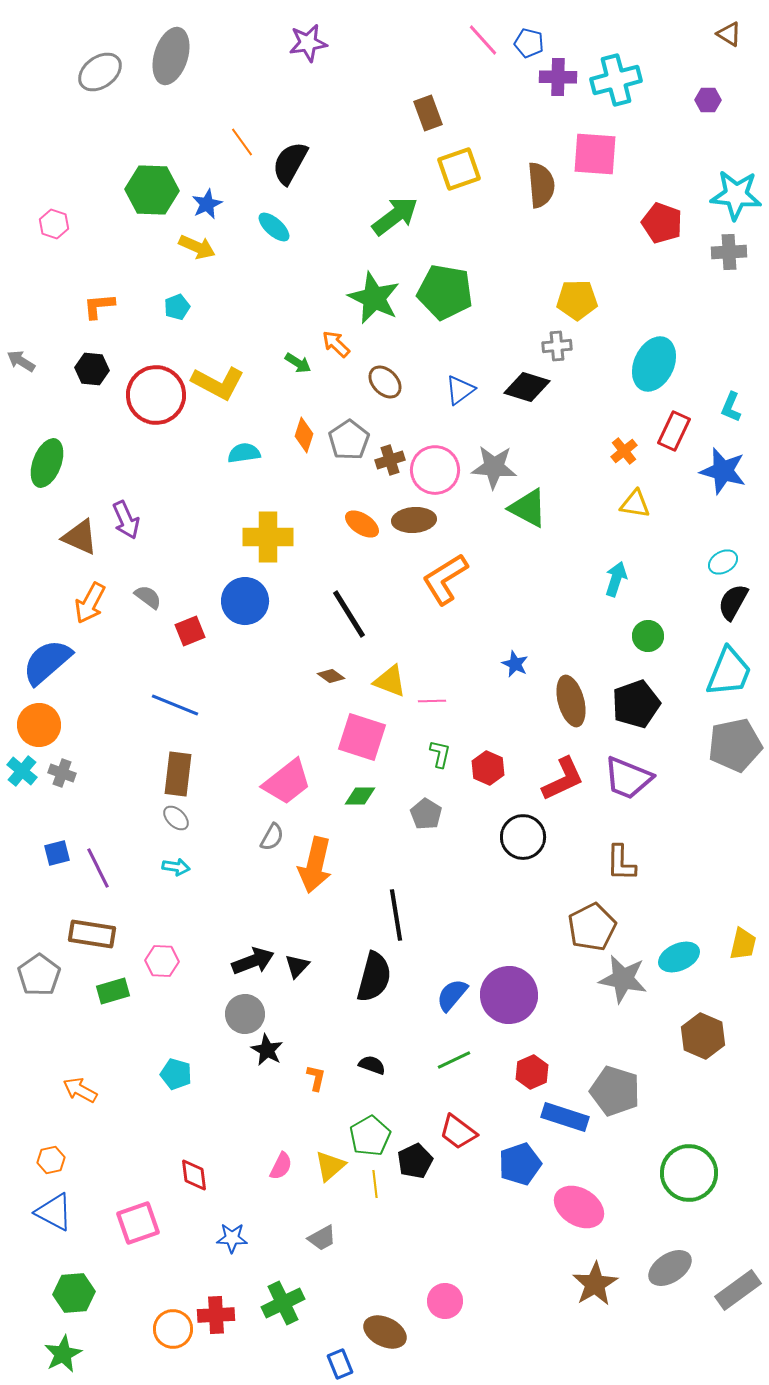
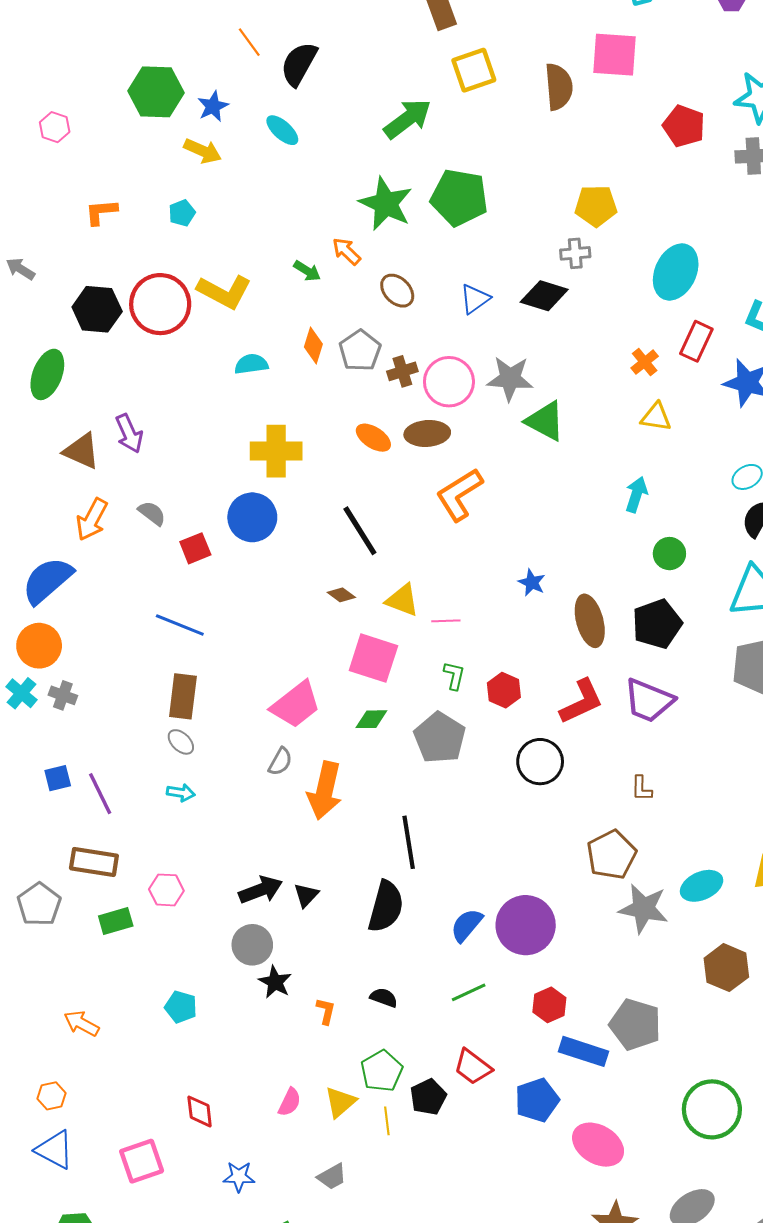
black hexagon: (92, 369) -> (97, 309), moved, size x1.4
gray pentagon: (426, 814) -> (440, 738), size x1.6
brown L-shape: (621, 863) -> (641, 789), size x0.7

